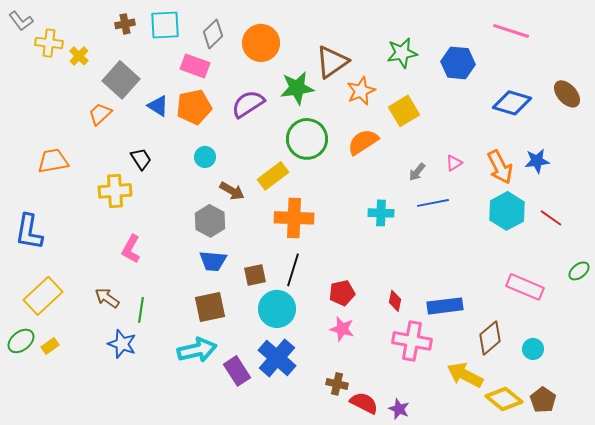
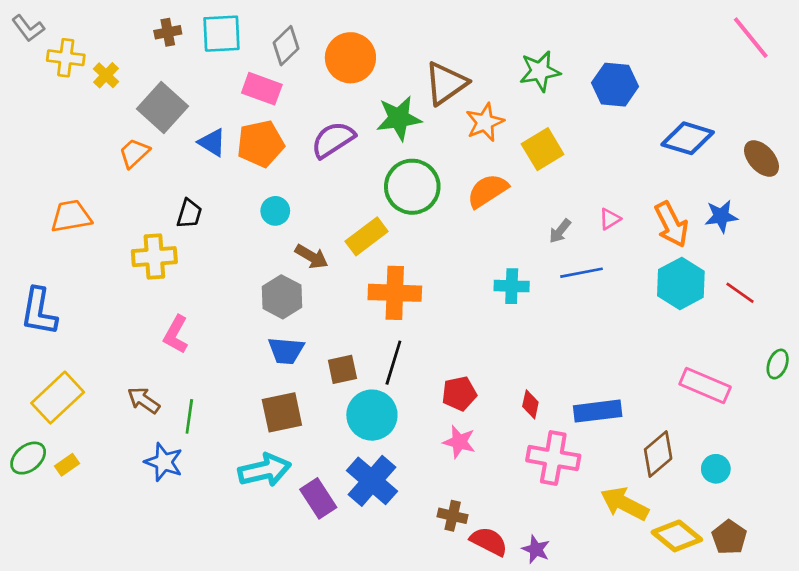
pink line: (511, 31) -> (751, 38), moved, turned 33
brown ellipse: (567, 94) -> (761, 159), moved
black trapezoid: (141, 159) -> (189, 214), turned 50
green ellipse: (579, 271) -> (778, 364), turned -30

